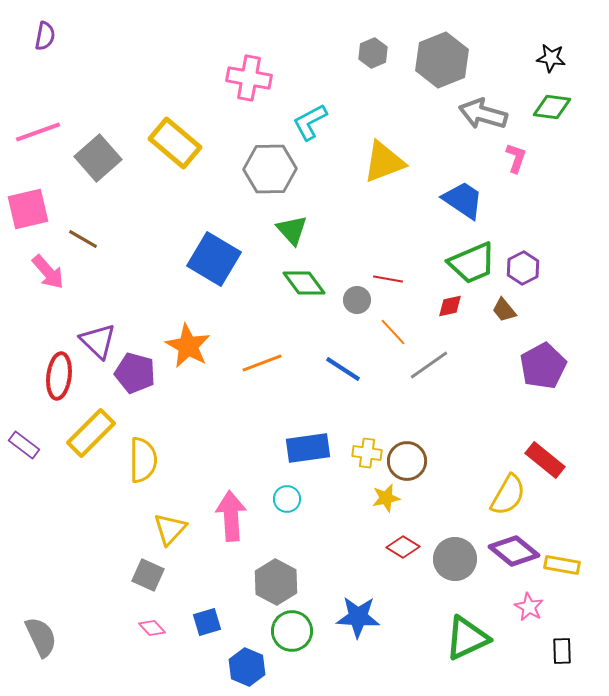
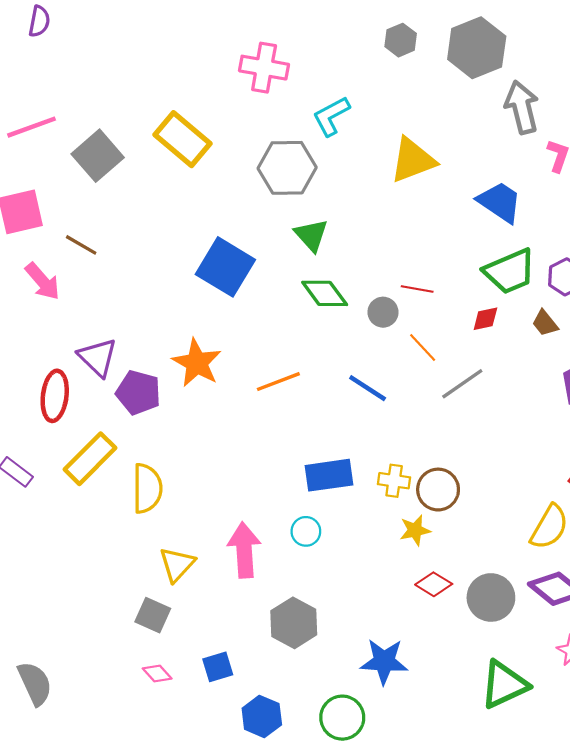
gray arrow: (483, 114) -> (522, 107), turned 60
green circle: (292, 631) -> (342, 718), moved

